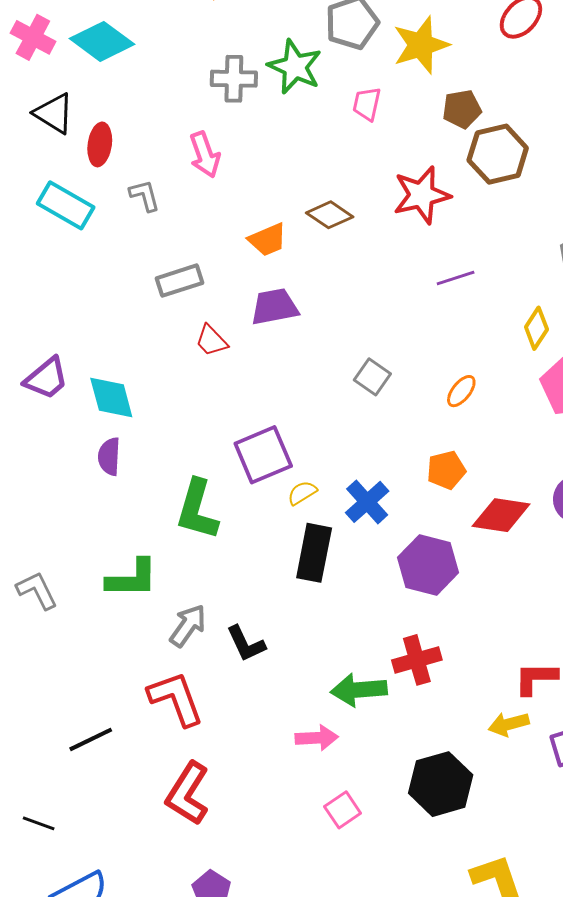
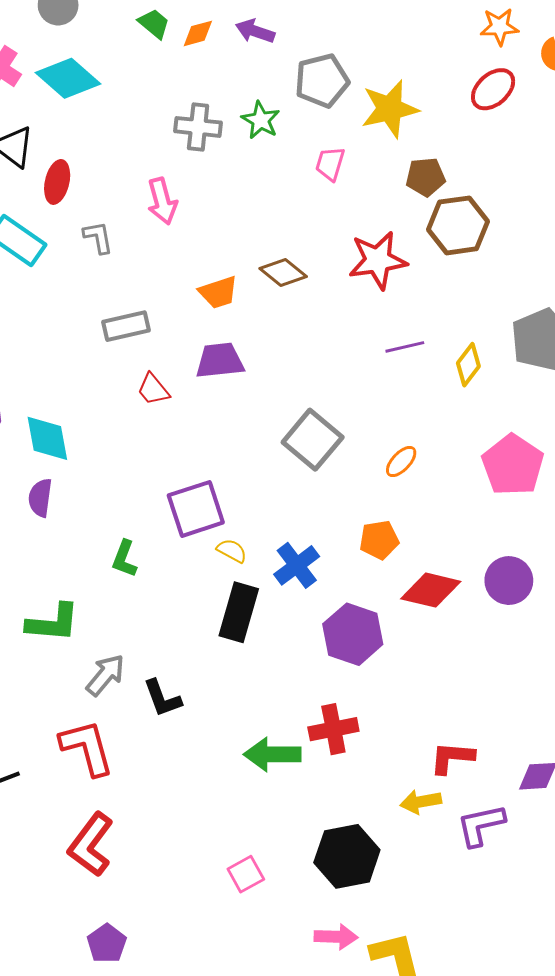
green star: (295, 67) -> (261, 120), size x0.7
yellow diamond: (536, 328) -> (468, 365), moved
gray square: (372, 377) -> (313, 440), size x1.6
yellow semicircle: (302, 493) -> (232, 551), turned 56
green L-shape: (197, 510) -> (124, 559), size x0.6
pink arrow: (317, 738) -> (336, 937), moved

